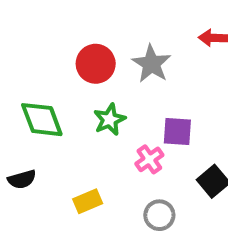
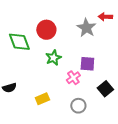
gray star: (151, 64) -> (86, 28), moved
green diamond: (42, 120) -> (19, 42), moved

